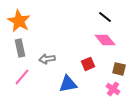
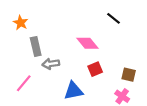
orange star: (19, 21) -> (21, 23), size x0.6
pink diamond: (105, 40) -> (88, 43), moved
gray rectangle: (20, 48) -> (36, 46), moved

